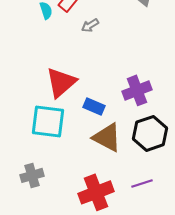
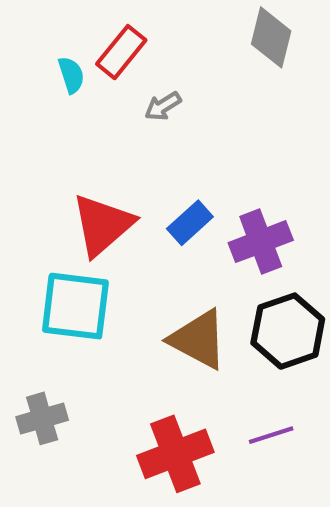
blue rectangle: (94, 106) -> (190, 223), moved, turned -65

